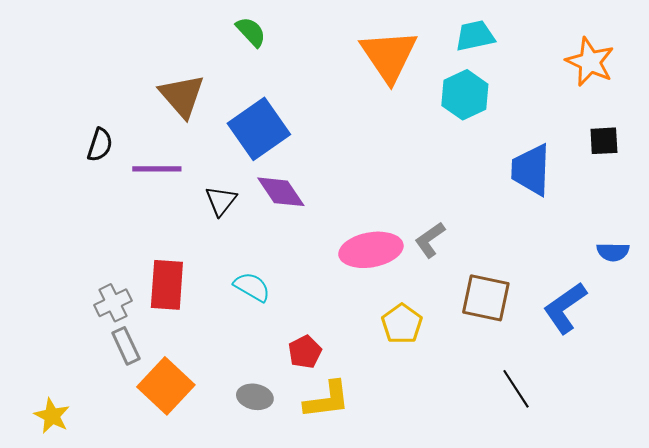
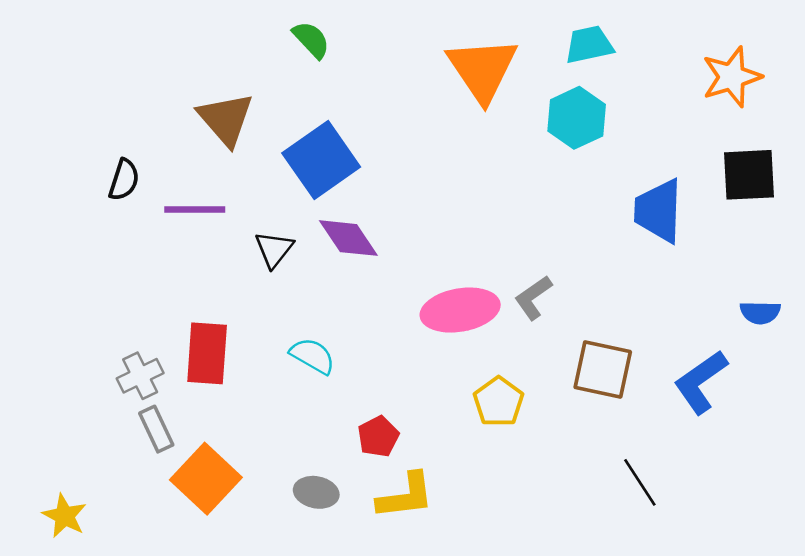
orange star: (590, 62) -> (732, 77), turned 30
black square: (604, 141) -> (749, 175), size x1.5

